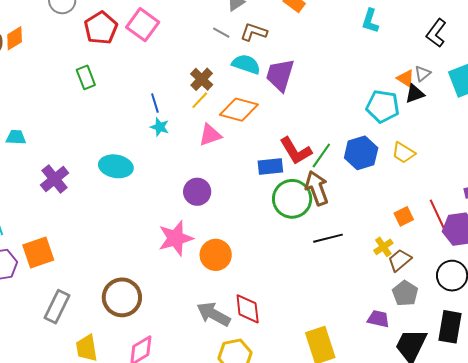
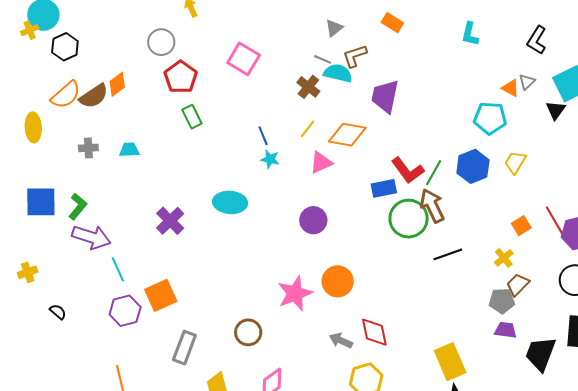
red pentagon: (101, 28) -> (181, 77), moved
brown L-shape: (254, 32) -> (355, 56), turned -32
cyan semicircle: (246, 64) -> (338, 73), moved
brown cross: (202, 79) -> (308, 87), moved
black triangle: (415, 94) -> (556, 110), moved, turned -30
cyan trapezoid: (16, 137) -> (129, 150), moved
yellow trapezoid: (403, 153) -> (515, 162), turned 95
pink star: (176, 238) -> (295, 293), moved
brown trapezoid: (400, 260) -> (518, 285), moved
gray pentagon: (405, 293) -> (502, 301), moved, turned -30
brown circle: (122, 297) -> (248, 332), size x0.7
gray arrow: (213, 314) -> (341, 341), size x0.7

